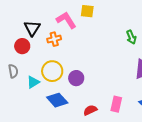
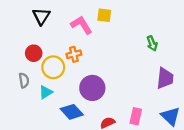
black triangle: (32, 28) -> (41, 16), moved
orange cross: (54, 39) -> (74, 54), moved
yellow circle: (52, 71) -> (53, 67), moved
purple circle: (76, 78) -> (92, 88), size x1.5

